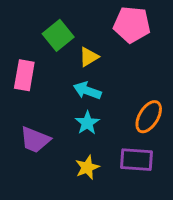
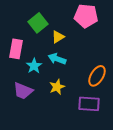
cyan star: (87, 123) -> (34, 66), moved
yellow star: (87, 167) -> (57, 87), moved

